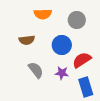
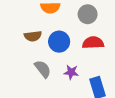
blue circle: (62, 45) -> (59, 42), moved
red semicircle: (82, 60) -> (93, 43), moved, turned 30

